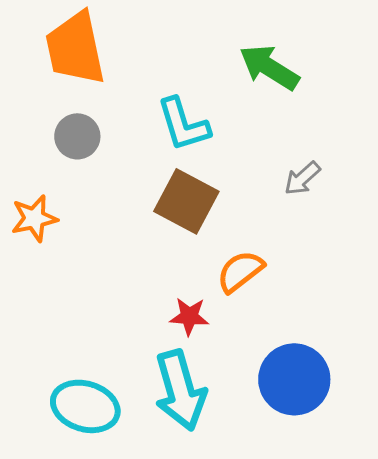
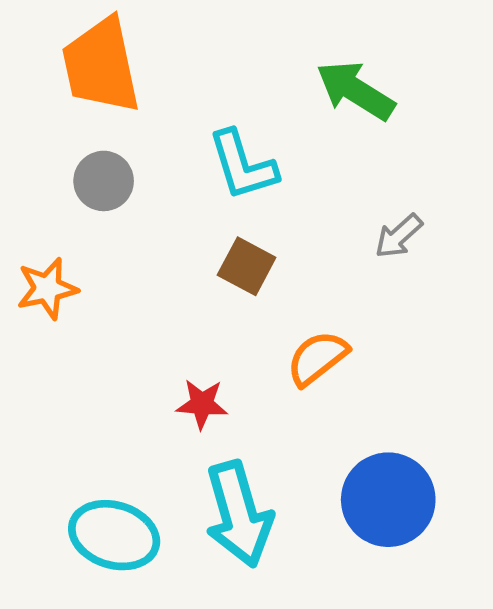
brown square: (186, 201) -> (247, 266), size x0.7
red star: (189, 316) -> (202, 404), moved

